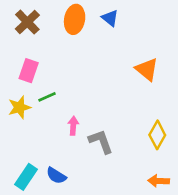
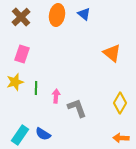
green line: (47, 97) -> (36, 88), moved, turned -64

